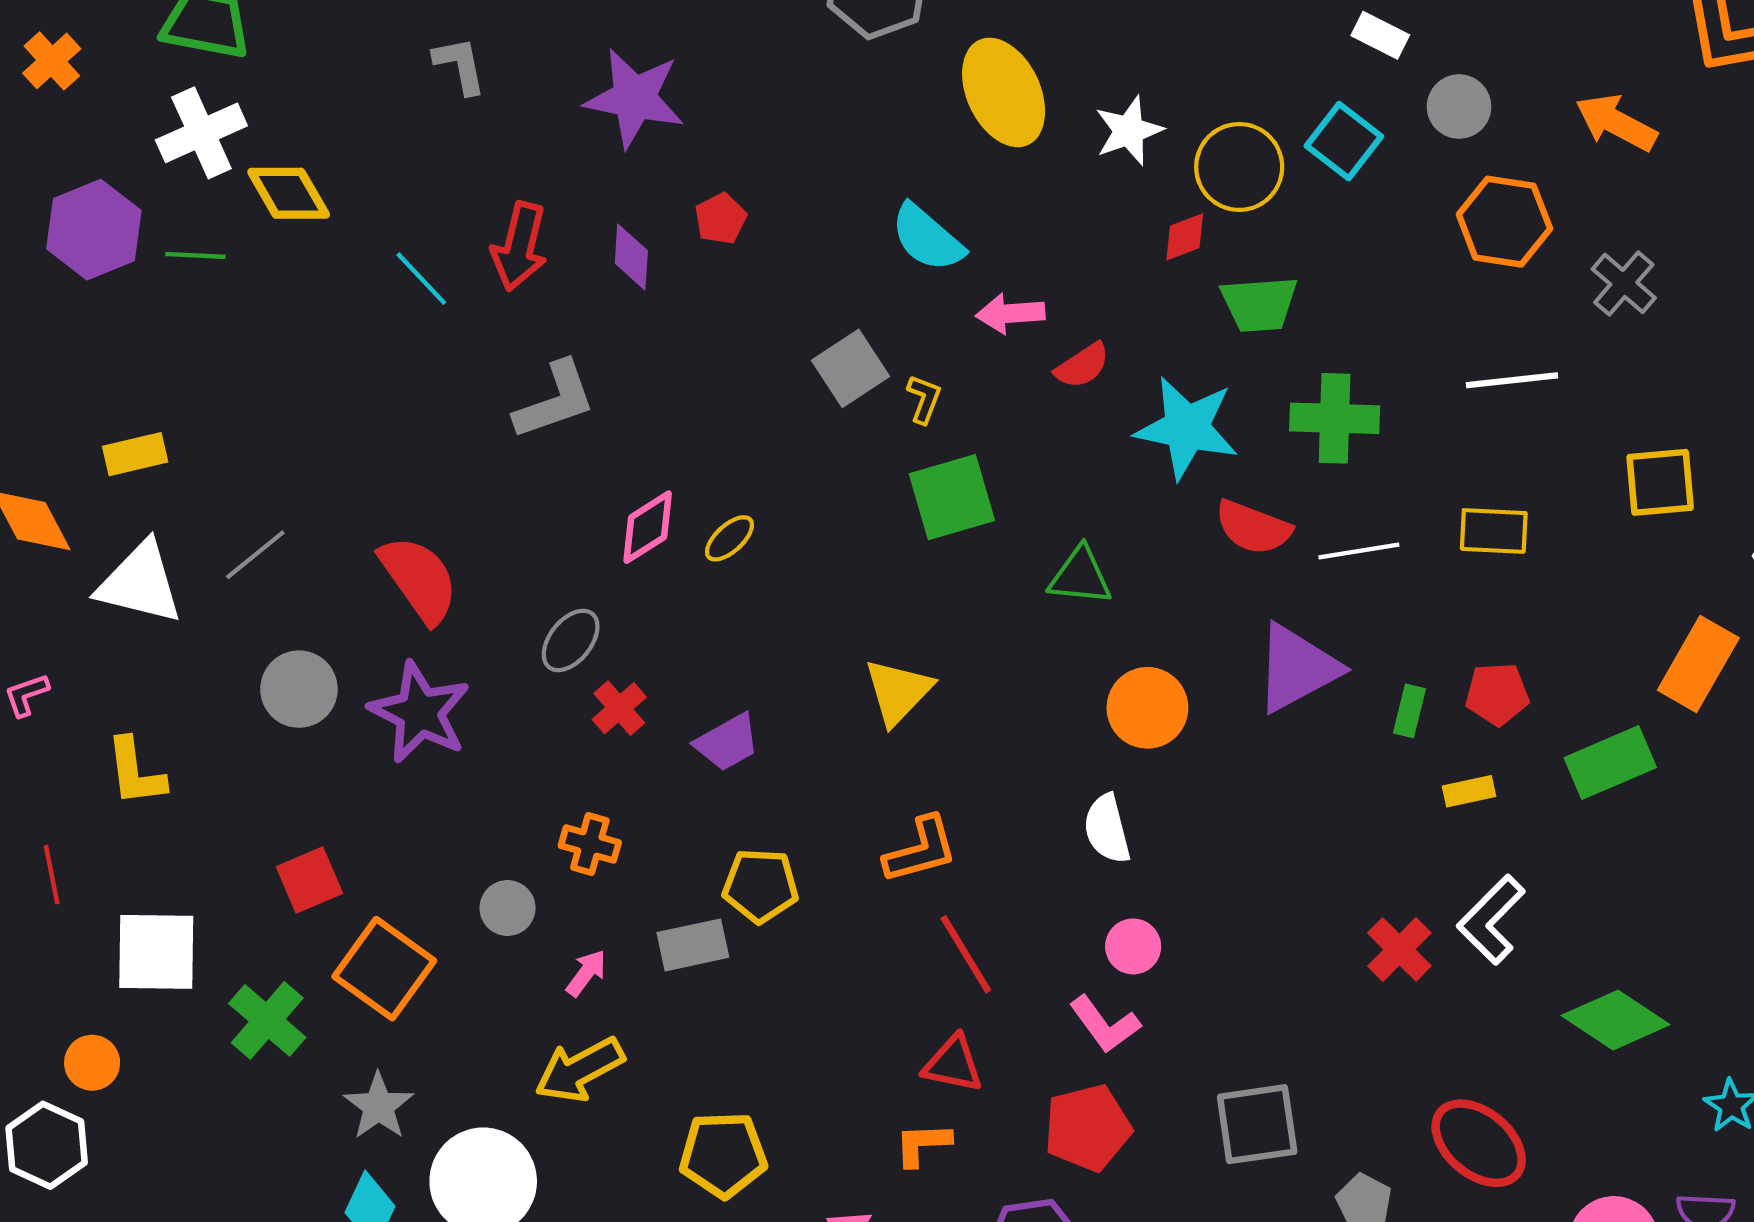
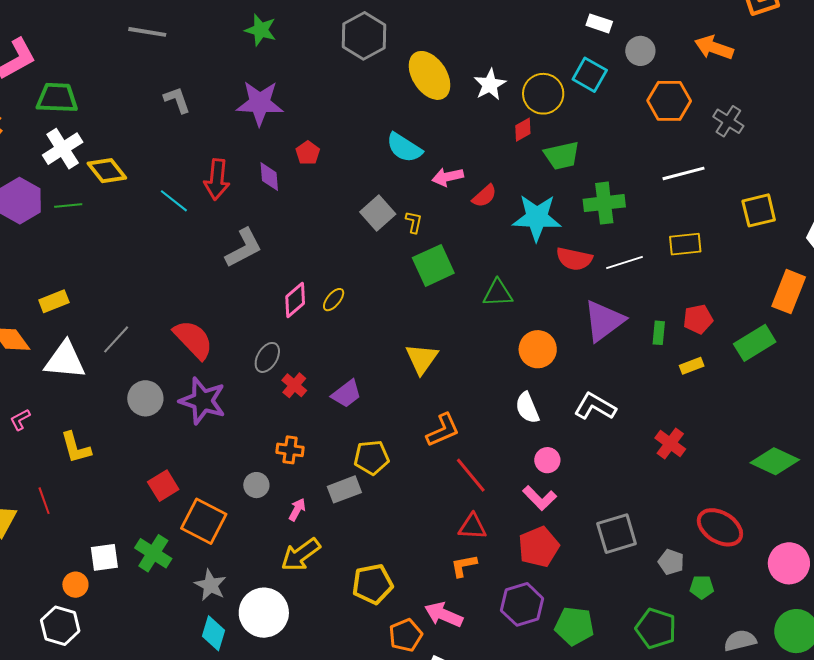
white L-shape: (1491, 920) -> (595, 406), moved, turned 84
white square: (156, 952) -> (104, 557), moved, size x0.7

